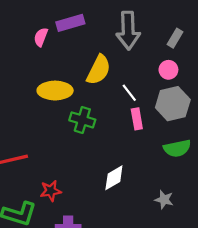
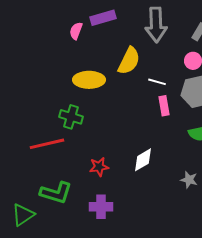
white line: (129, 93) -> (157, 82), turned -36
green cross: (82, 120) -> (71, 117), moved
red star: (51, 191) -> (99, 167), moved

